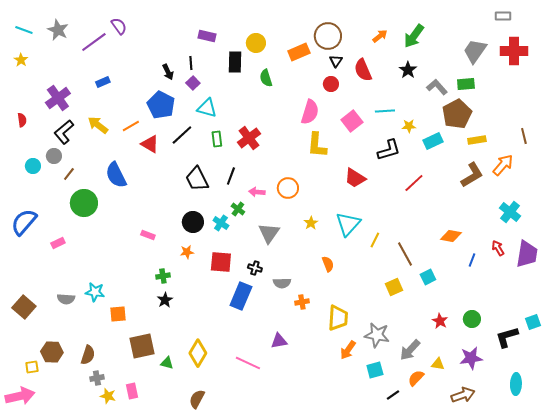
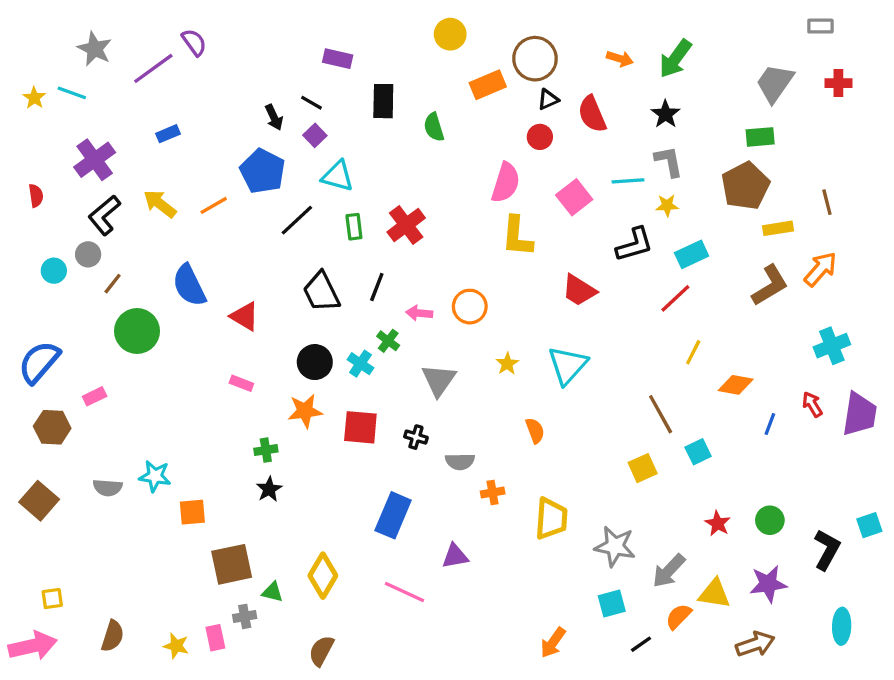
cyan line: (24, 30) -> (72, 93), moved
orange arrow: (380, 36) -> (620, 59), turned 56
yellow circle: (256, 43) -> (450, 34), moved
red cross: (514, 51) -> (838, 83), size x0.6
black triangle: (336, 61) -> (548, 99), turned 32
black line: (191, 63) -> (312, 103), turned -56
gray L-shape: (437, 87) -> (669, 161), moved, turned 30
brown line: (524, 136) -> (827, 202), moved
cyan rectangle: (433, 141) -> (692, 254), moved
red triangle: (150, 144) -> (245, 316), moved
cyan cross: (510, 212) -> (832, 346), turned 30
yellow line: (375, 240) -> (693, 352), moved
orange star: (187, 252) -> (305, 411), size x1.5
blue rectangle: (241, 296) -> (393, 515), moved
black L-shape: (507, 337) -> (827, 550), turned 135
orange arrow: (348, 350) -> (553, 643), moved
brown hexagon: (52, 352) -> (52, 427), moved
brown semicircle: (88, 355) -> (113, 636), moved
yellow triangle: (438, 364) -> (714, 594), size x1.5
gray cross: (97, 378) -> (245, 616), moved

